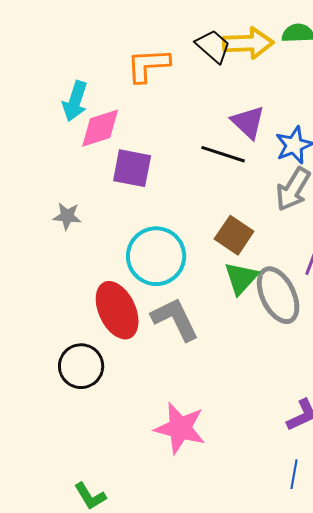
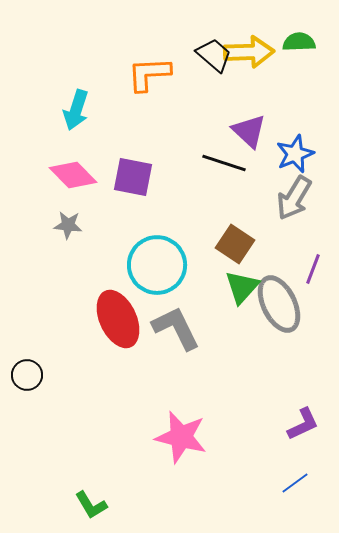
pink diamond: (100, 128) -> (73, 175), moved, turned 63
black circle: (81, 366) -> (27, 375), moved, size x0.7
blue line: (294, 474) -> (295, 483), turned 44

